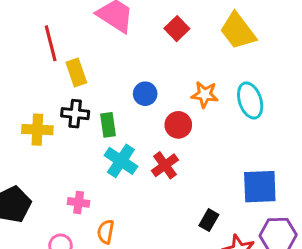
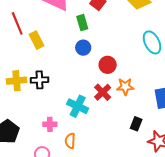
orange star: (205, 95) -> (125, 87), moved
black cross: (75, 114) -> (40, 80), moved
green rectangle: (108, 125) -> (82, 23), moved
cyan cross: (121, 161) -> (78, 106), moved

